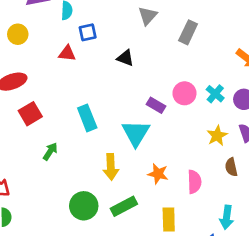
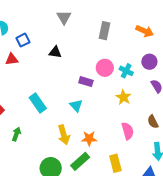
gray rectangle: (188, 32) -> (104, 31), moved
cyan cross: (215, 94) -> (126, 71), moved
cyan triangle: (136, 133) -> (76, 106), size x0.6
yellow star: (217, 136) -> (124, 97), moved
brown semicircle: (231, 167) -> (153, 122), moved
orange star: (158, 174) -> (89, 138), moved

